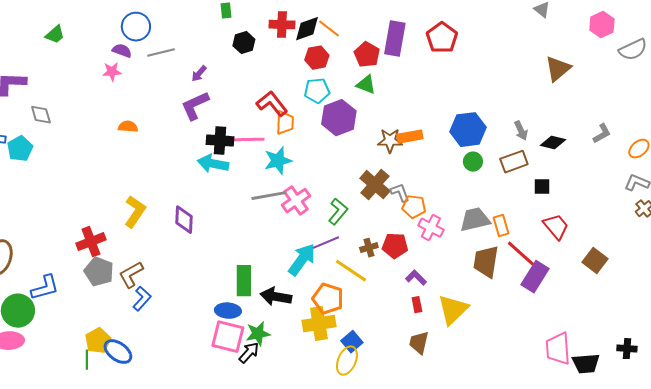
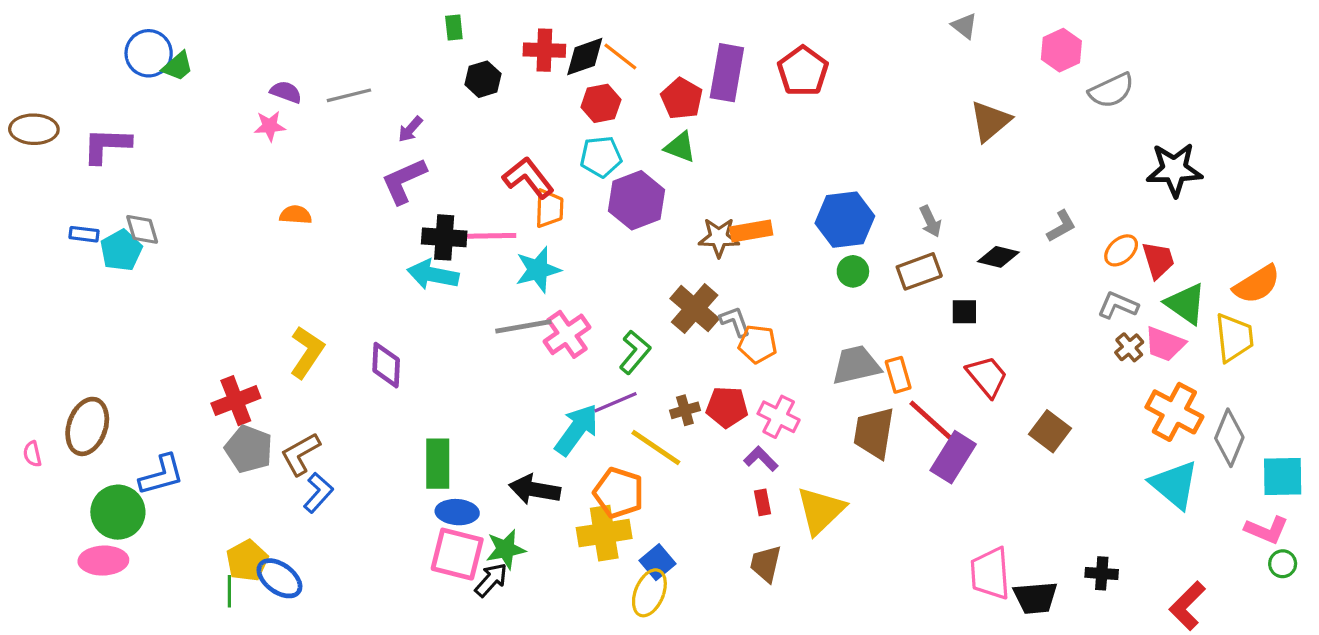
blue circle: (136, 27) -> (149, 53), moved
gray diamond: (41, 115) -> (142, 229), moved
black diamond: (553, 143) -> (998, 257), moved
pink cross: (431, 228) -> (779, 417), moved
green rectangle: (244, 281) -> (438, 464), moved

